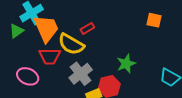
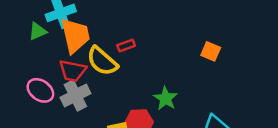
green star: (126, 64) -> (166, 98), turned -30
gray cross: (81, 74) -> (75, 95), moved

